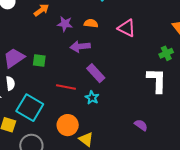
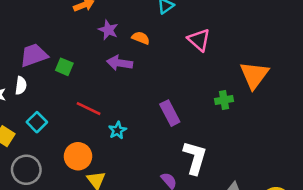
pink triangle: (127, 28) -> (199, 40), moved
purple rectangle: (96, 73) -> (170, 113), moved
white L-shape: (157, 80) -> (195, 158), moved
cyan square: (30, 108) -> (37, 122), size x0.6

